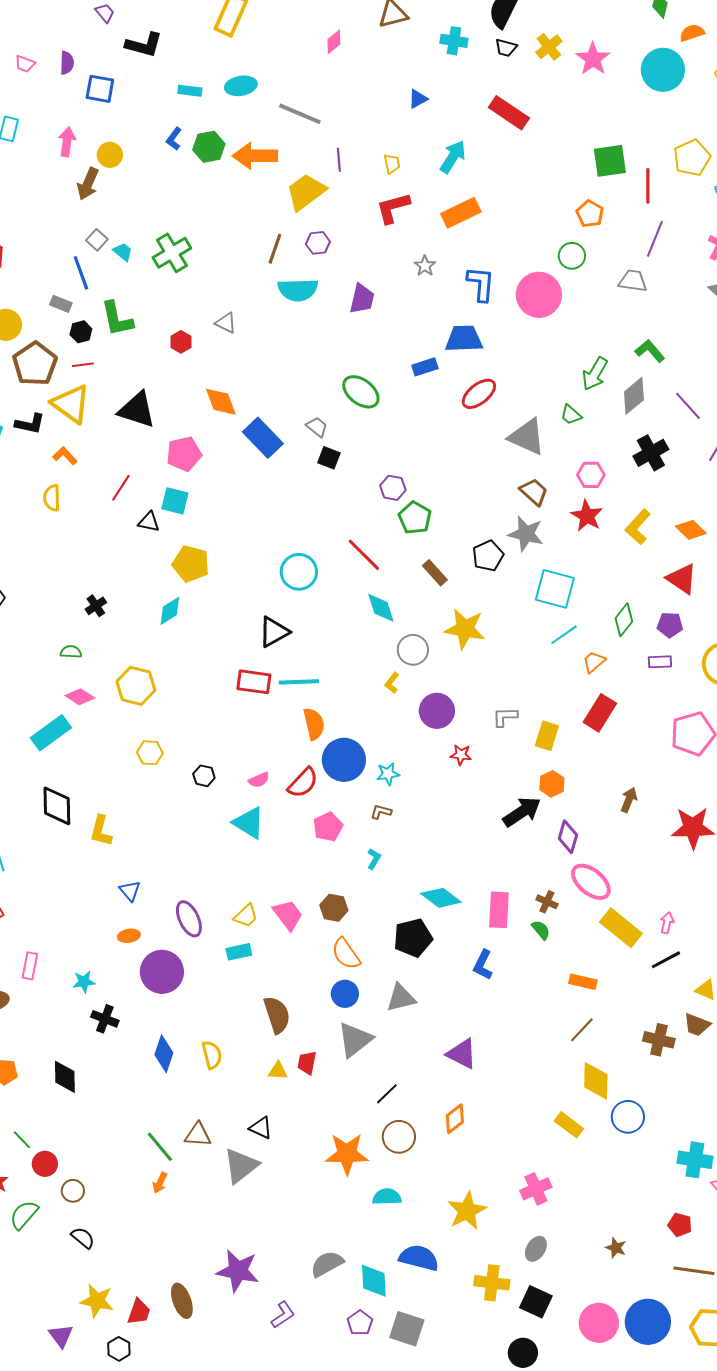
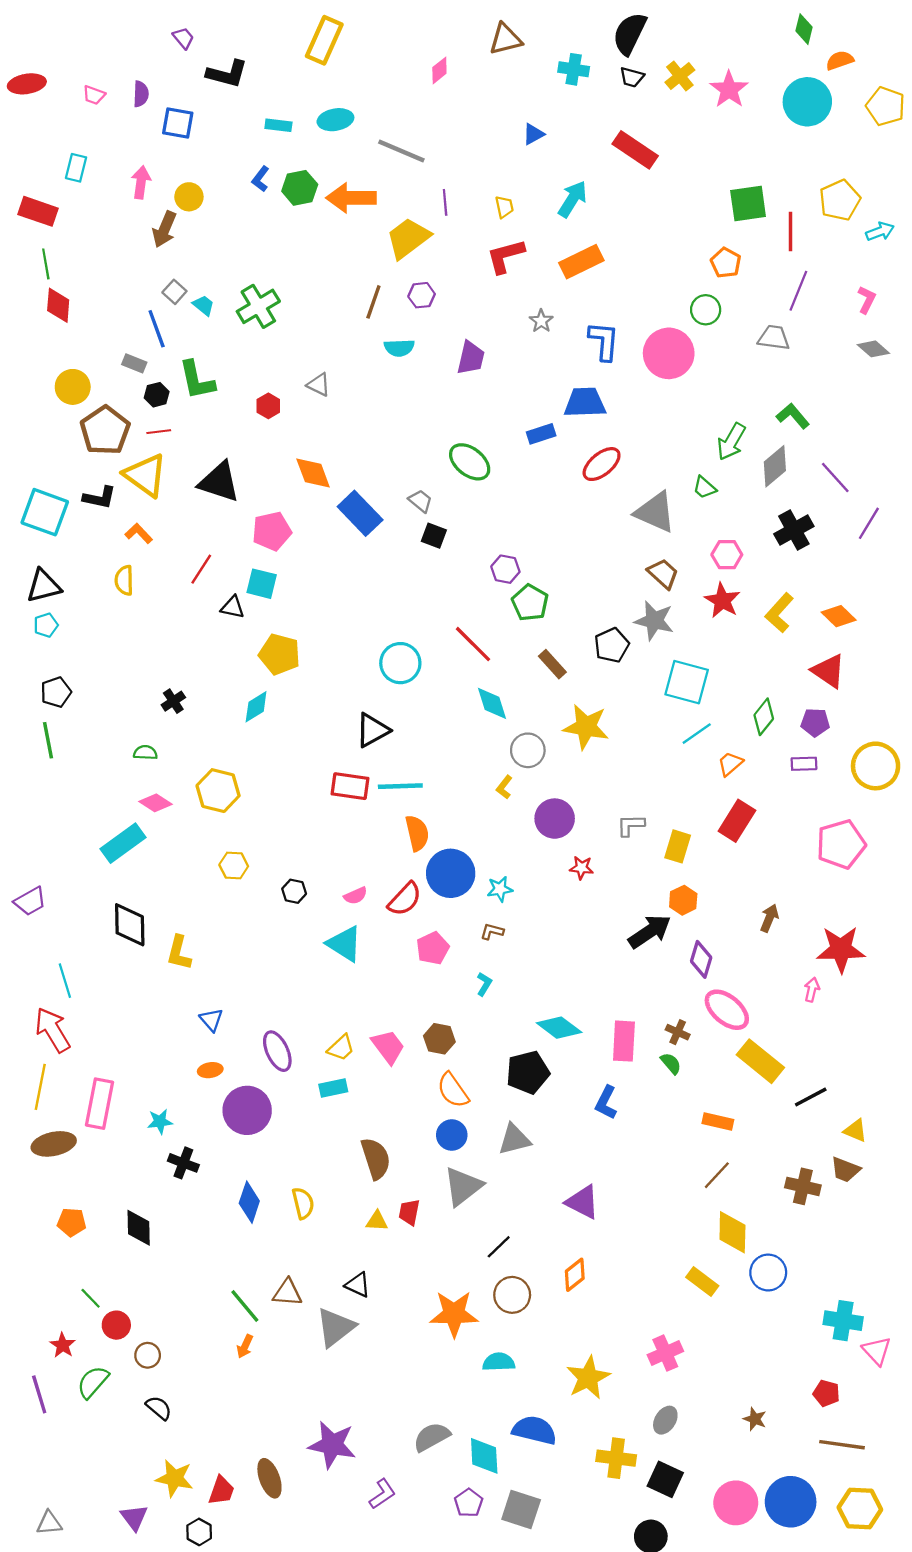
cyan semicircle: (298, 290) -> (399, 348), size x0.7
pink arrow: (667, 923) -> (812, 990), moved
pink rectangle: (30, 966) -> (100, 1104), size x1.6

